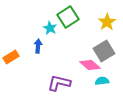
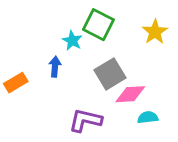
green square: (68, 17) -> (98, 25), turned -30
gray square: (104, 51) -> (110, 74), moved
pink diamond: (90, 65) -> (130, 94), turned -45

